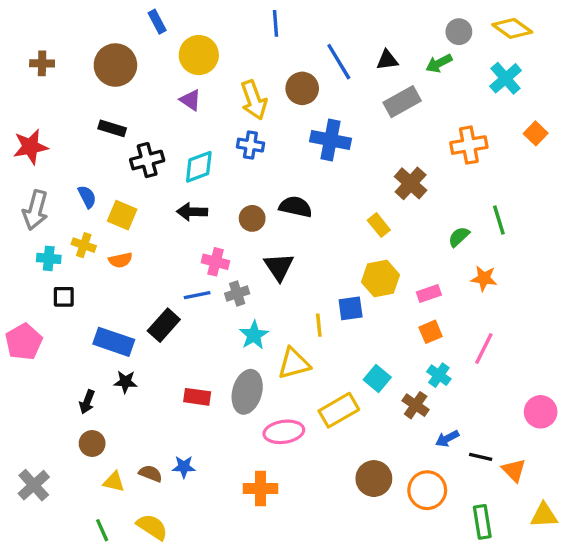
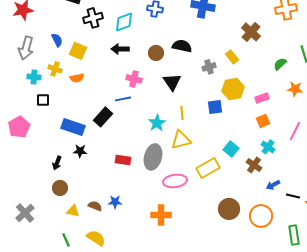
gray cross: (237, 293) -> (209, 67), moved
yellow line: (319, 325) -> (182, 113), moved

